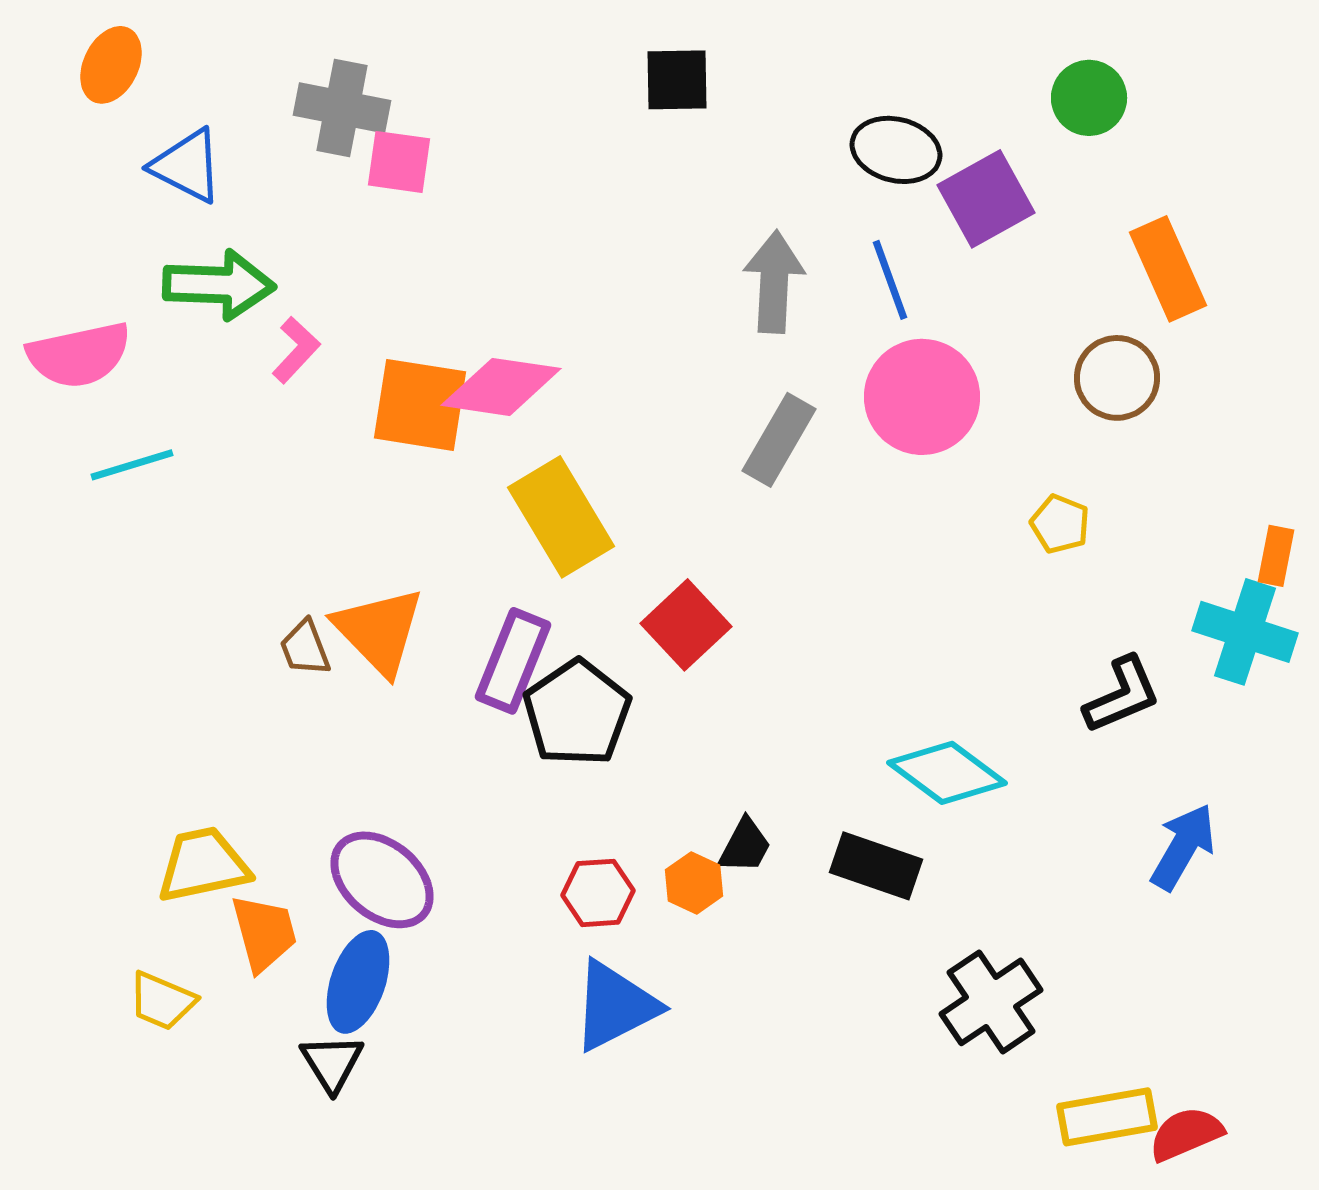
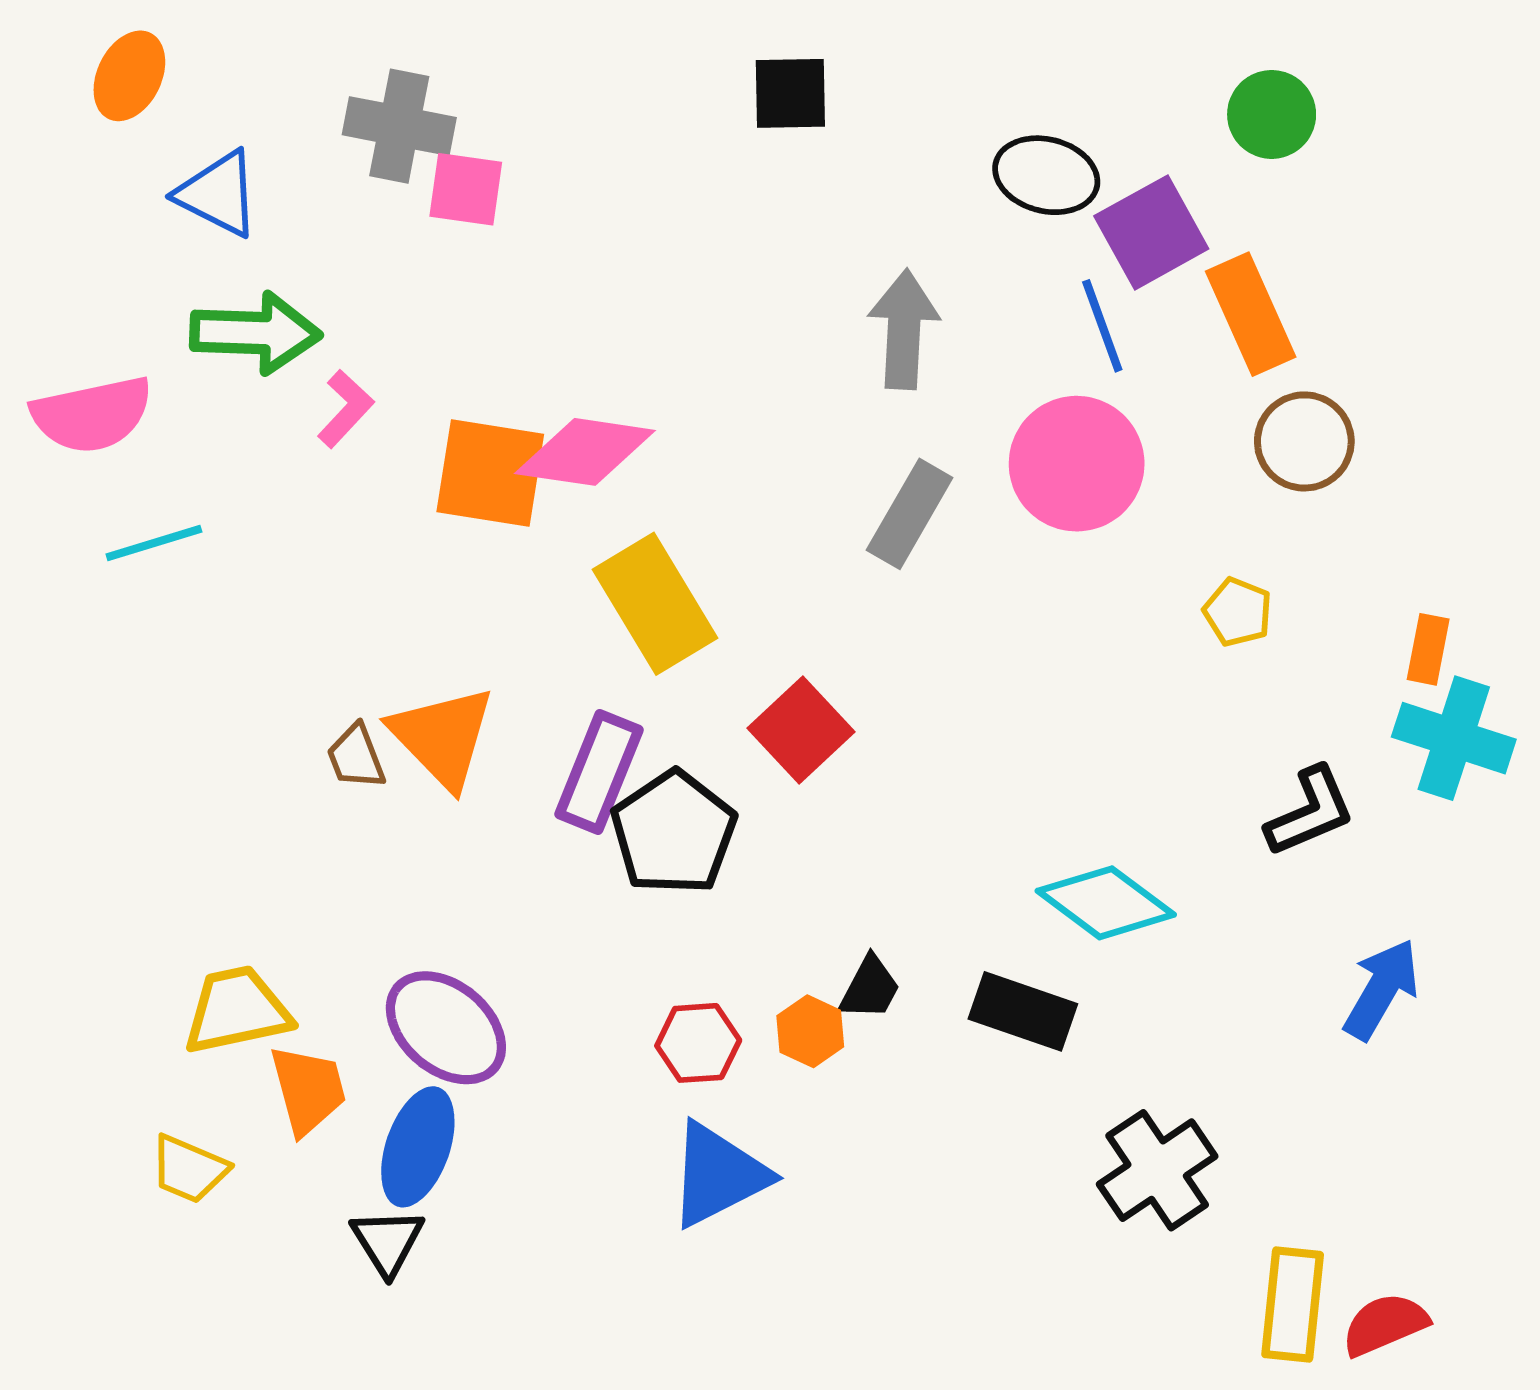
orange rectangle: (1168, 269) -> (1251, 314), moved
blue line: (890, 280) -> (1102, 326), moved
orange rectangle: (1276, 556) -> (1428, 649), moved
yellow rectangle: (1107, 1117) -> (1293, 1305), turned -74

